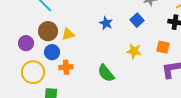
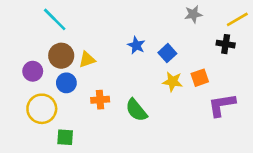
blue square: (137, 20) -> (167, 53), moved
orange square: (163, 47) -> (200, 78), moved, turned -32
orange cross: (66, 67) -> (100, 100), moved

